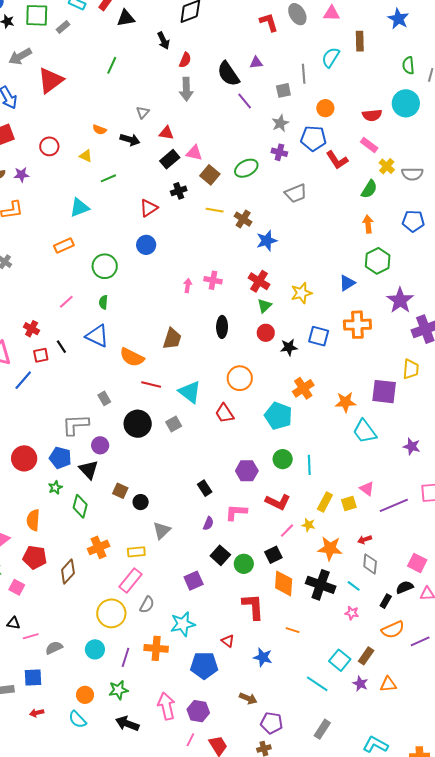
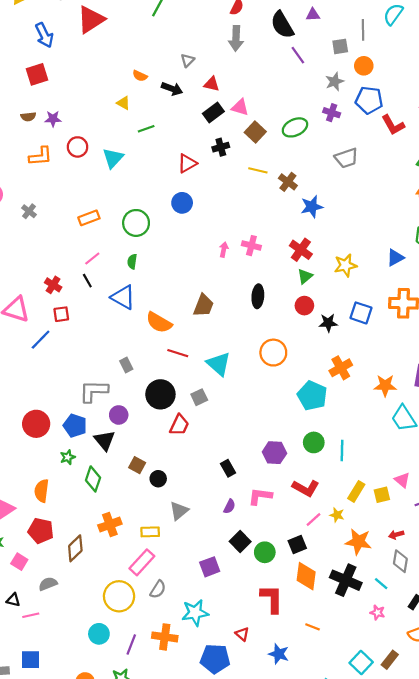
orange circle: (325, 108) -> (364, 66), moved
red circle: (49, 146) -> (78, 147), moved
cyan triangle: (79, 207) -> (113, 158), turned -30
orange rectangle: (64, 246) -> (89, 218), moved
black line: (61, 347) -> (87, 281), moved
red trapezoid: (224, 413) -> (179, 425), moved, turned -125
gray semicircle: (54, 648) -> (48, 584), moved

